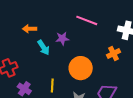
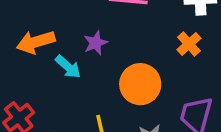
orange arrow: (30, 29) -> (36, 42), size x1.5

